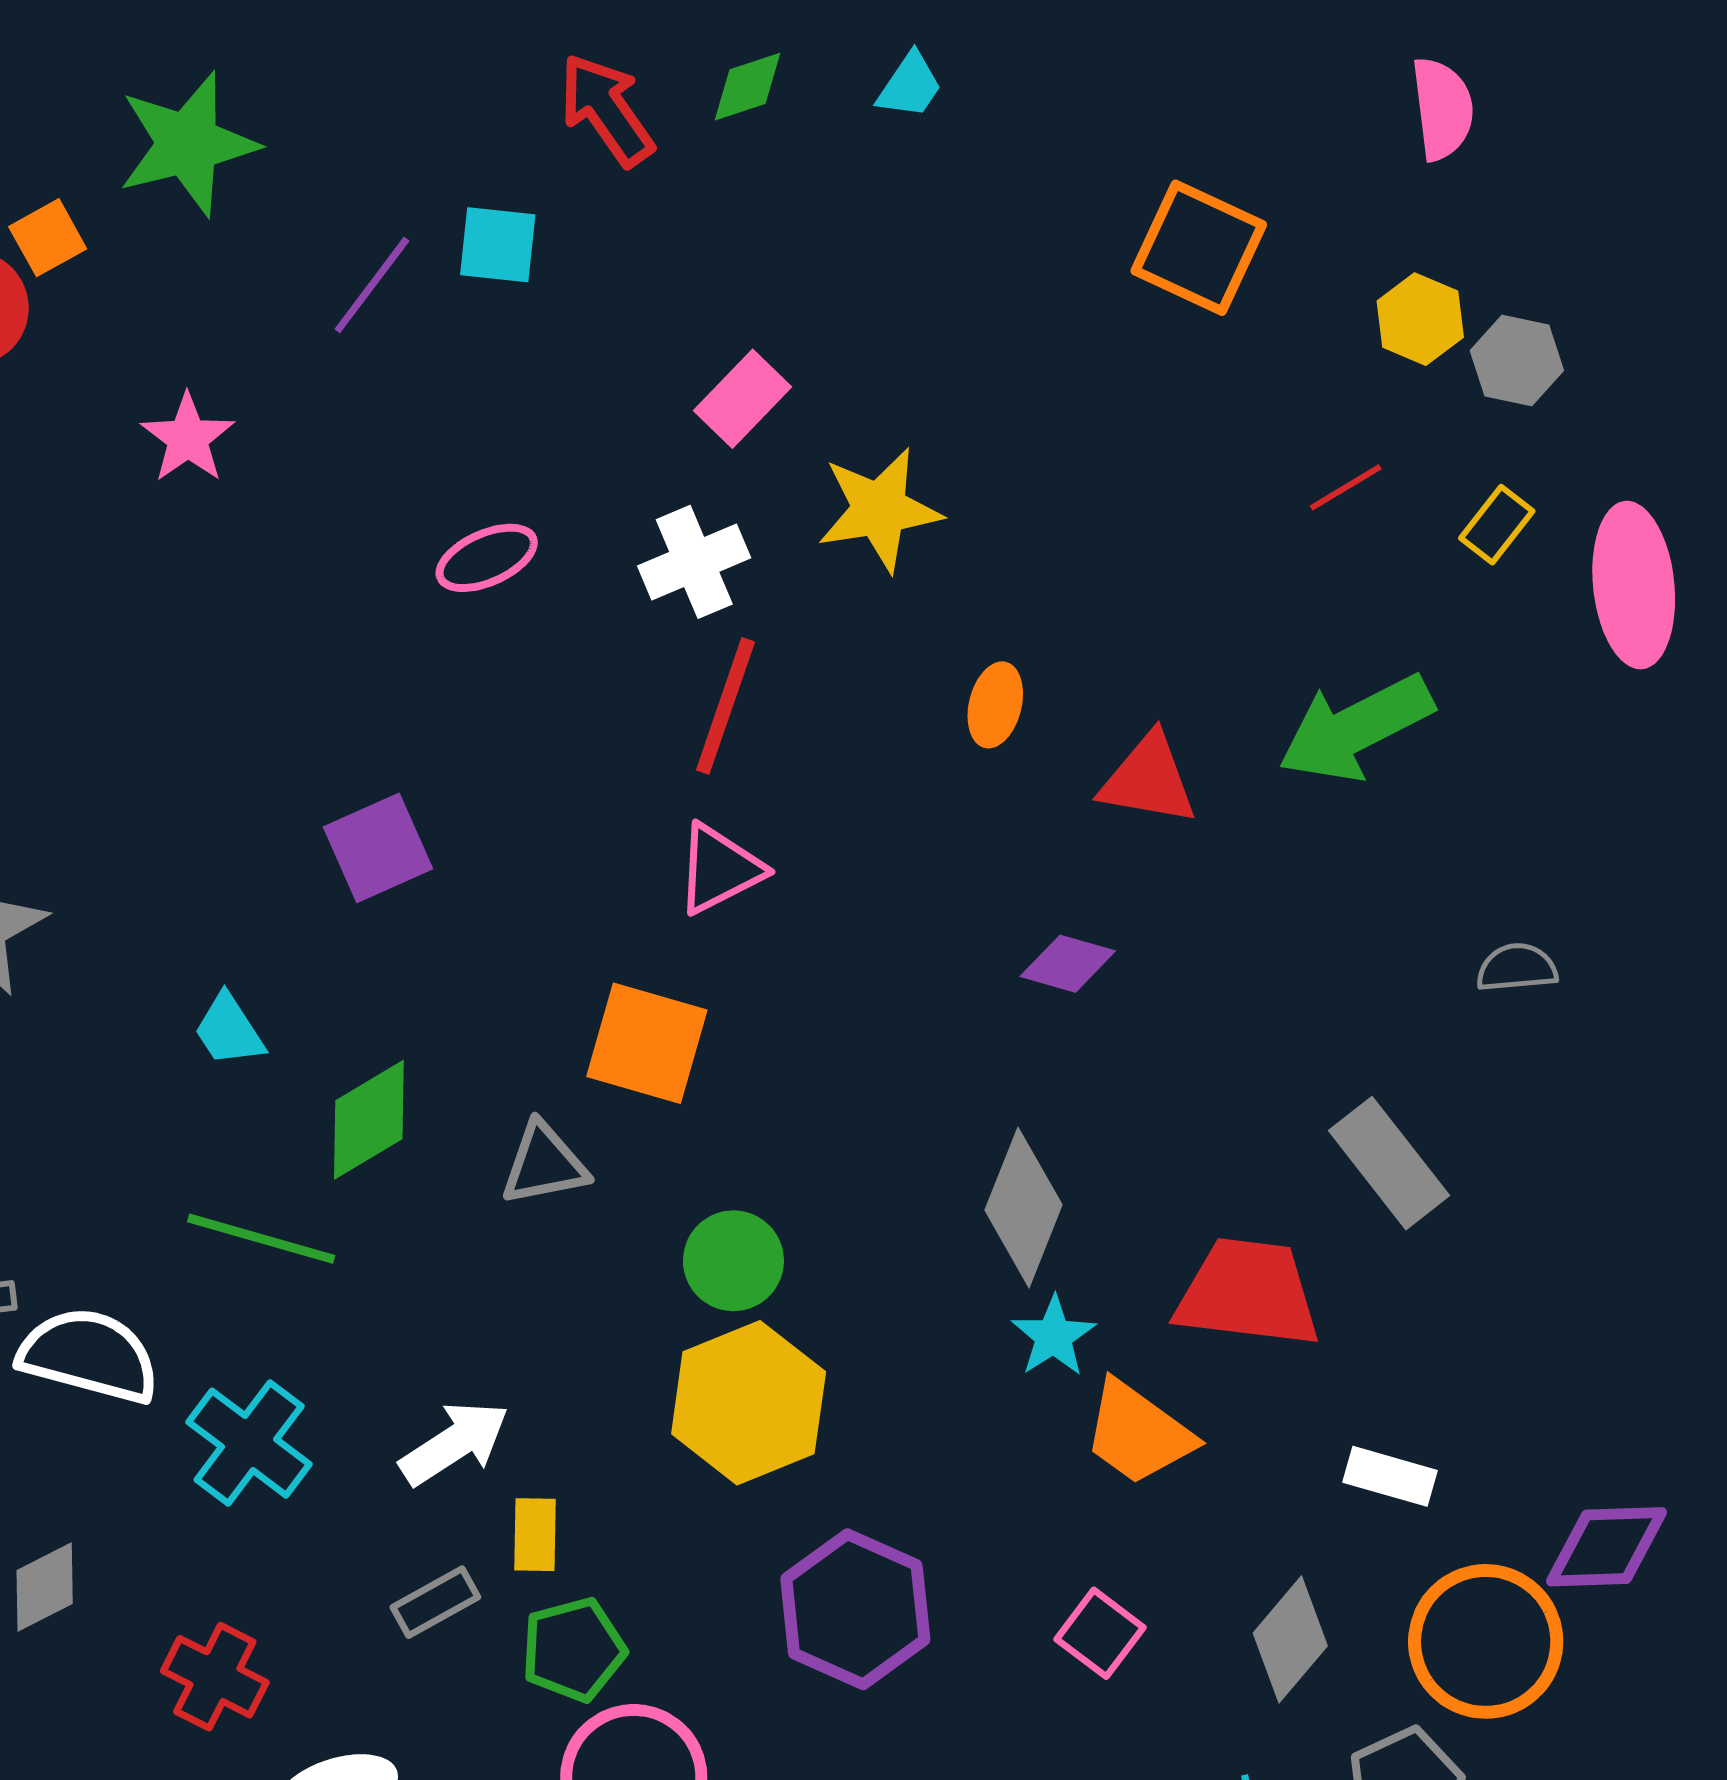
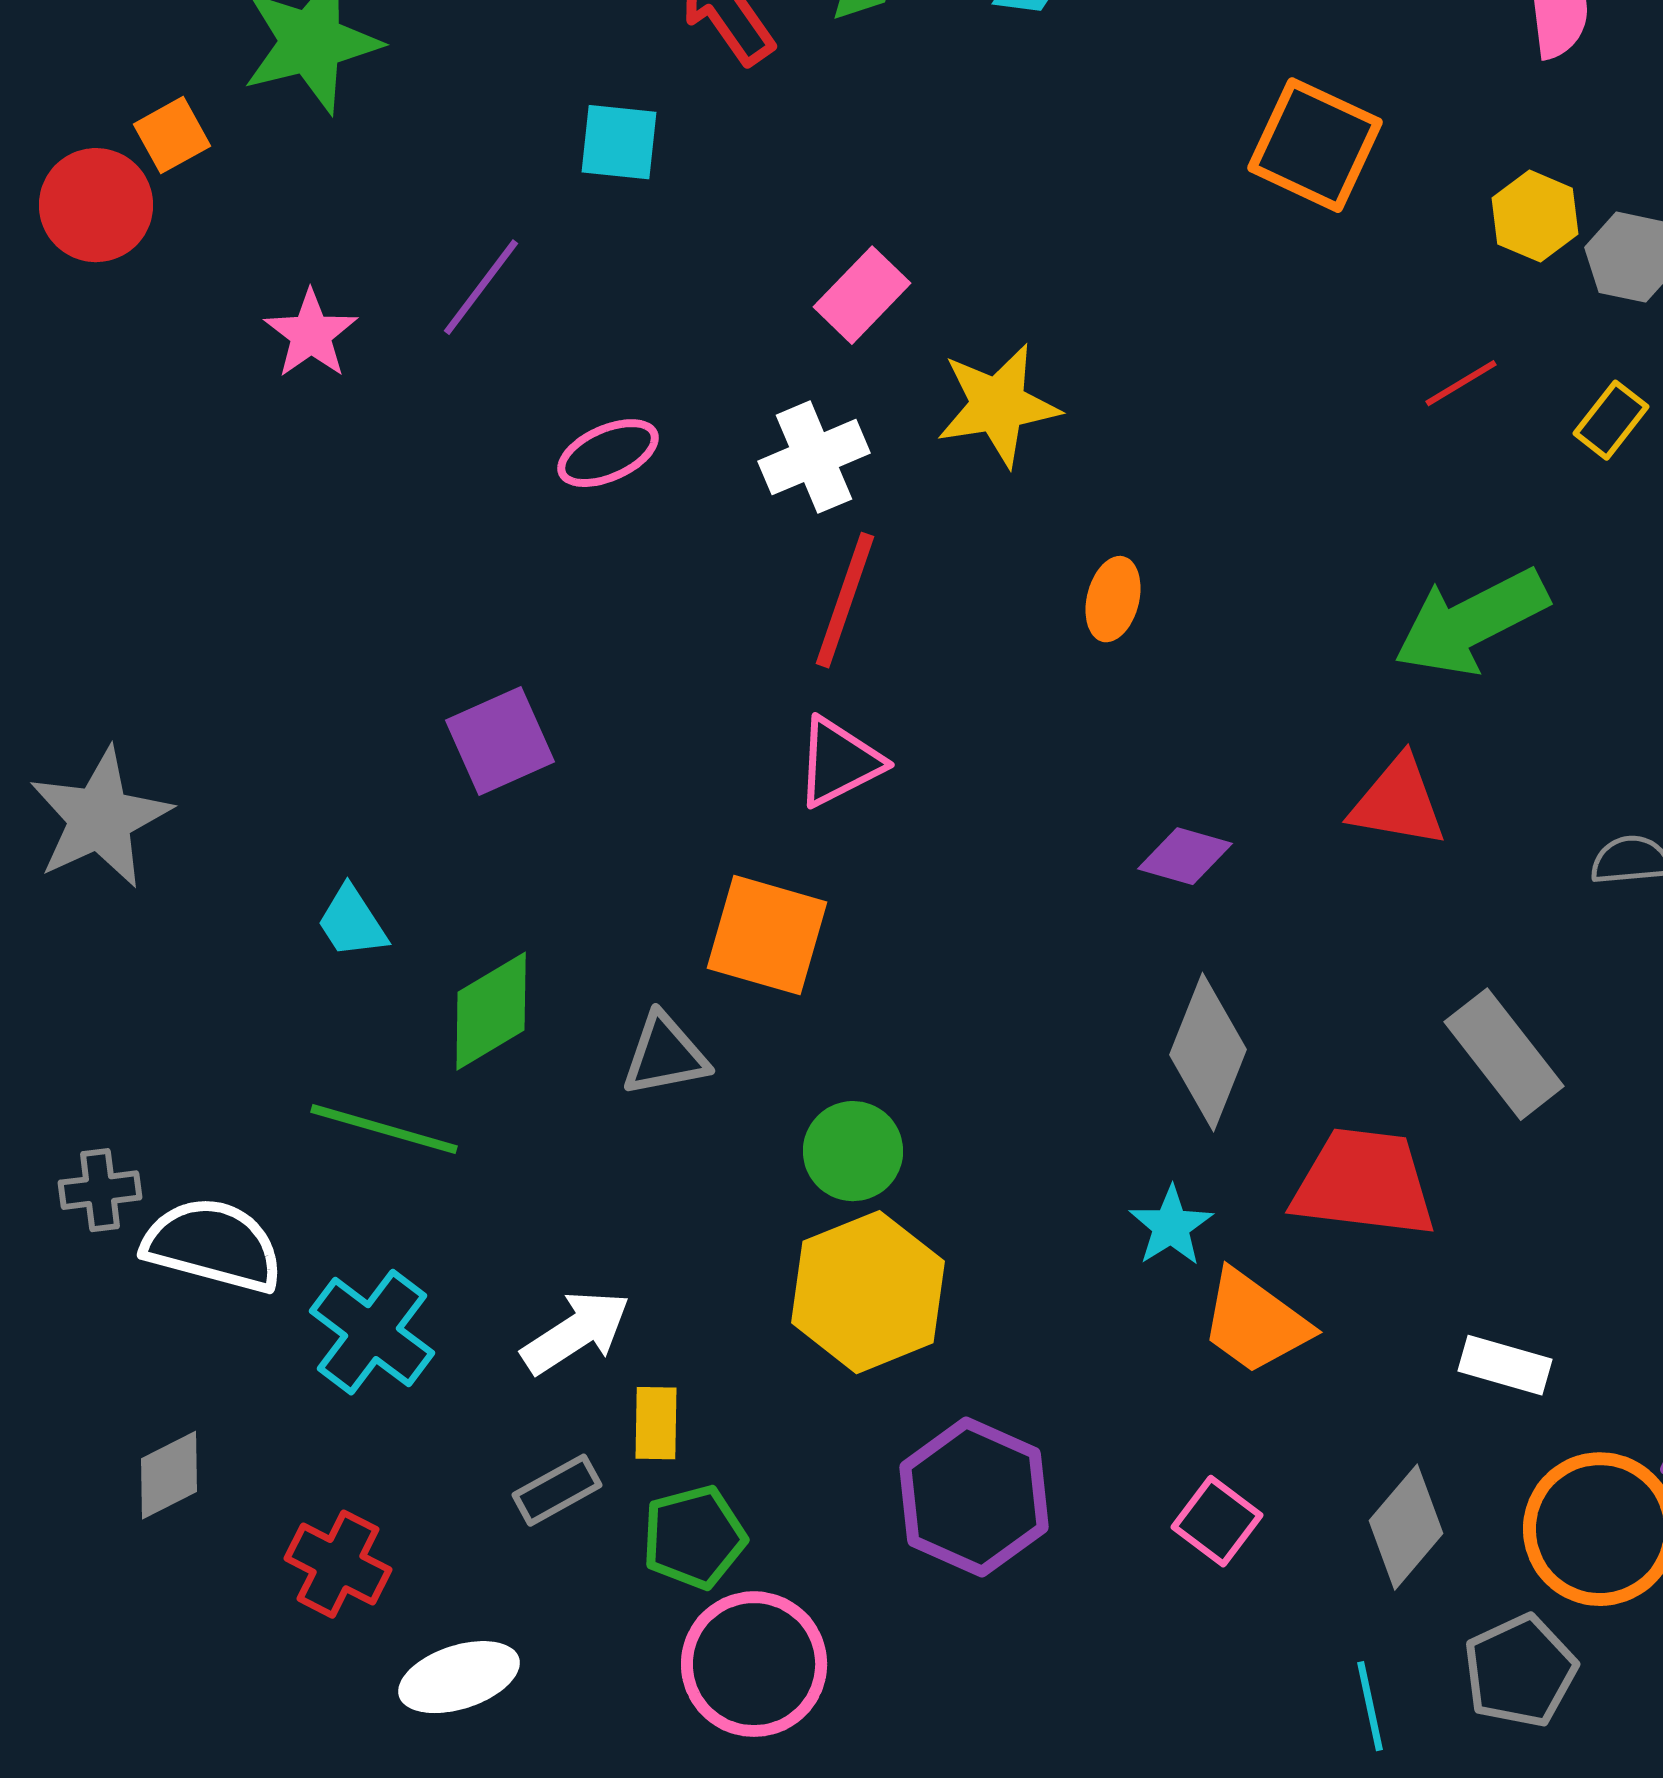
purple line: (372, 285) -> (481, 287), moved
red triangle: (1148, 779) -> (1398, 802), moved
gray diamond: (1023, 1207) -> (1208, 1052), moved

